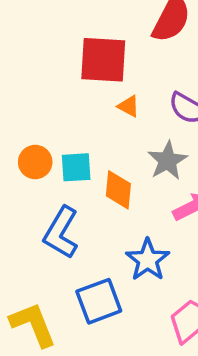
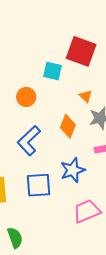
orange triangle: (129, 106) -> (86, 96), moved
cyan square: (76, 167) -> (53, 71), moved

